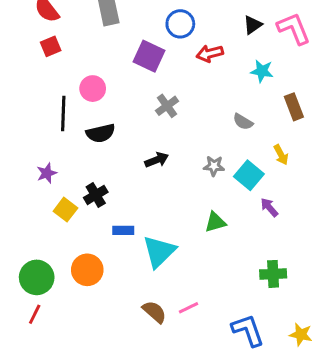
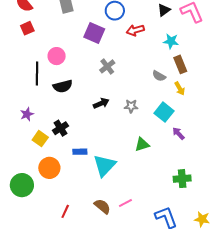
brown rectangle: (294, 107) -> (180, 64), moved
yellow arrow: (281, 155) -> (180, 88), moved
gray star: (214, 166) -> (131, 106), moved
orange circle: (87, 270) -> (49, 168), moved
red line: (35, 314) -> (65, 211), moved

